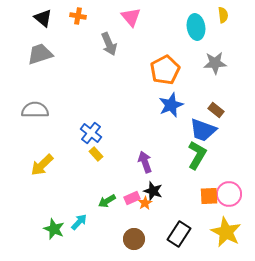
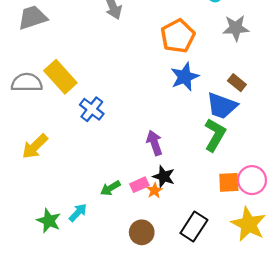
yellow rectangle: (96, 154) -> (60, 77), moved, size x2.0

